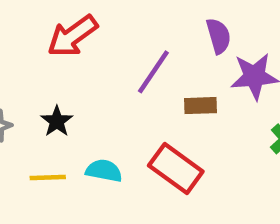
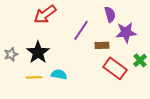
black star: (57, 121) -> (38, 52), size x1.6
red rectangle: (176, 168) -> (115, 68), moved

